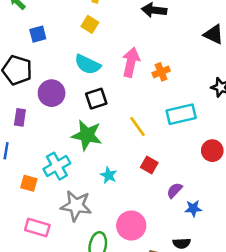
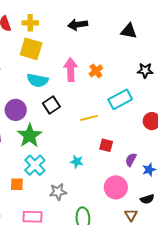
yellow square: (90, 24) -> (31, 49), size x1.6
yellow line: (138, 127) -> (89, 118), turned -54
green star: (87, 135) -> (30, 136), moved, turned -30
gray star: (76, 206) -> (58, 192), size x0.7
pink circle: (131, 225) -> (116, 187), moved

